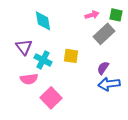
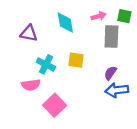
cyan diamond: (43, 21) -> (65, 23), moved
gray rectangle: (104, 34) -> (111, 37), turned -45
purple triangle: (24, 47) -> (29, 33), moved, turned -42

